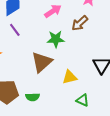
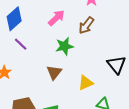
brown triangle: (42, 62) -> (54, 72), size x0.7

